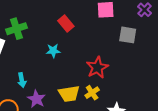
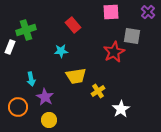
red star: (97, 67) -> (114, 52), moved
yellow trapezoid: (69, 94) -> (76, 76), moved

